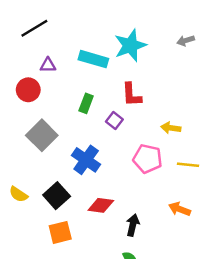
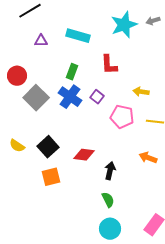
cyan star: (130, 46) -> (124, 25), moved
red circle: (28, 90) -> (17, 76), moved
purple square: (114, 121) -> (97, 97), moved
blue cross: (86, 160) -> (70, 97), moved

